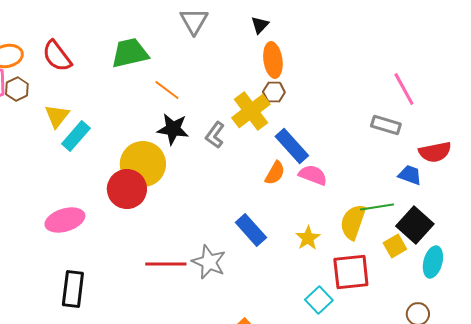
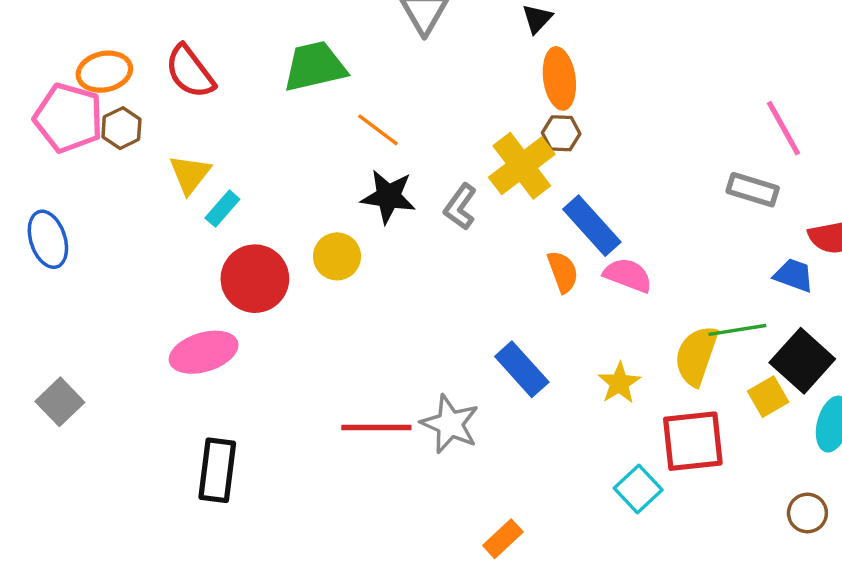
cyan rectangle: (76, 136) -> (222, 209), size x0.7
yellow circle: (143, 164) -> (337, 256), size x0.6
orange semicircle: (275, 173) -> (563, 272), turned -50
red circle: (127, 189) -> (255, 279), moved

